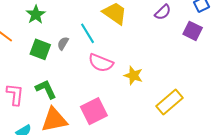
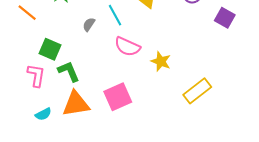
green square: (40, 49) -> (50, 49), moved

